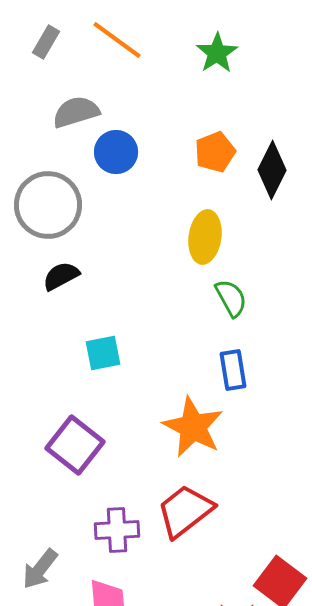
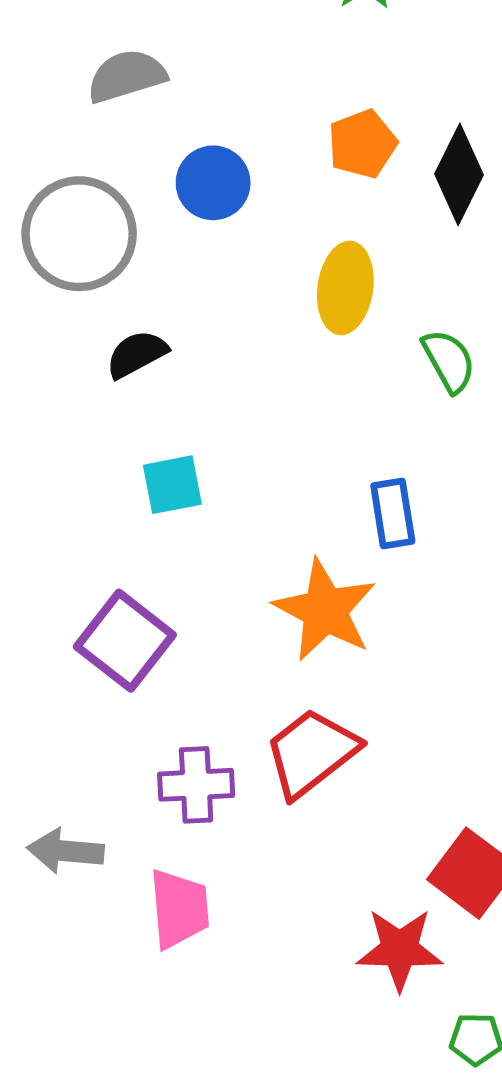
blue circle: (116, 152) -> (213, 183), moved
black semicircle: (61, 276) -> (137, 354), moved
green semicircle: (231, 298) -> (449, 361), moved
gray arrow: (40, 569) -> (66, 851), turned 57

